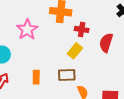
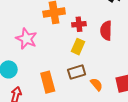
orange rectangle: (36, 77) -> (48, 82), size x1.5

